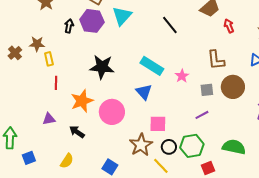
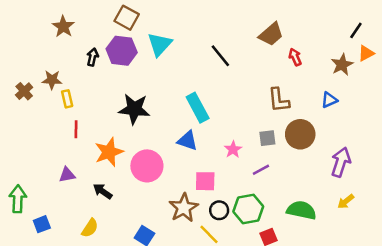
cyan rectangle: (152, 66) -> (198, 108), turned 30
pink star: (182, 76) -> (233, 149), moved
blue triangle: (144, 92) -> (187, 141), turned -30

